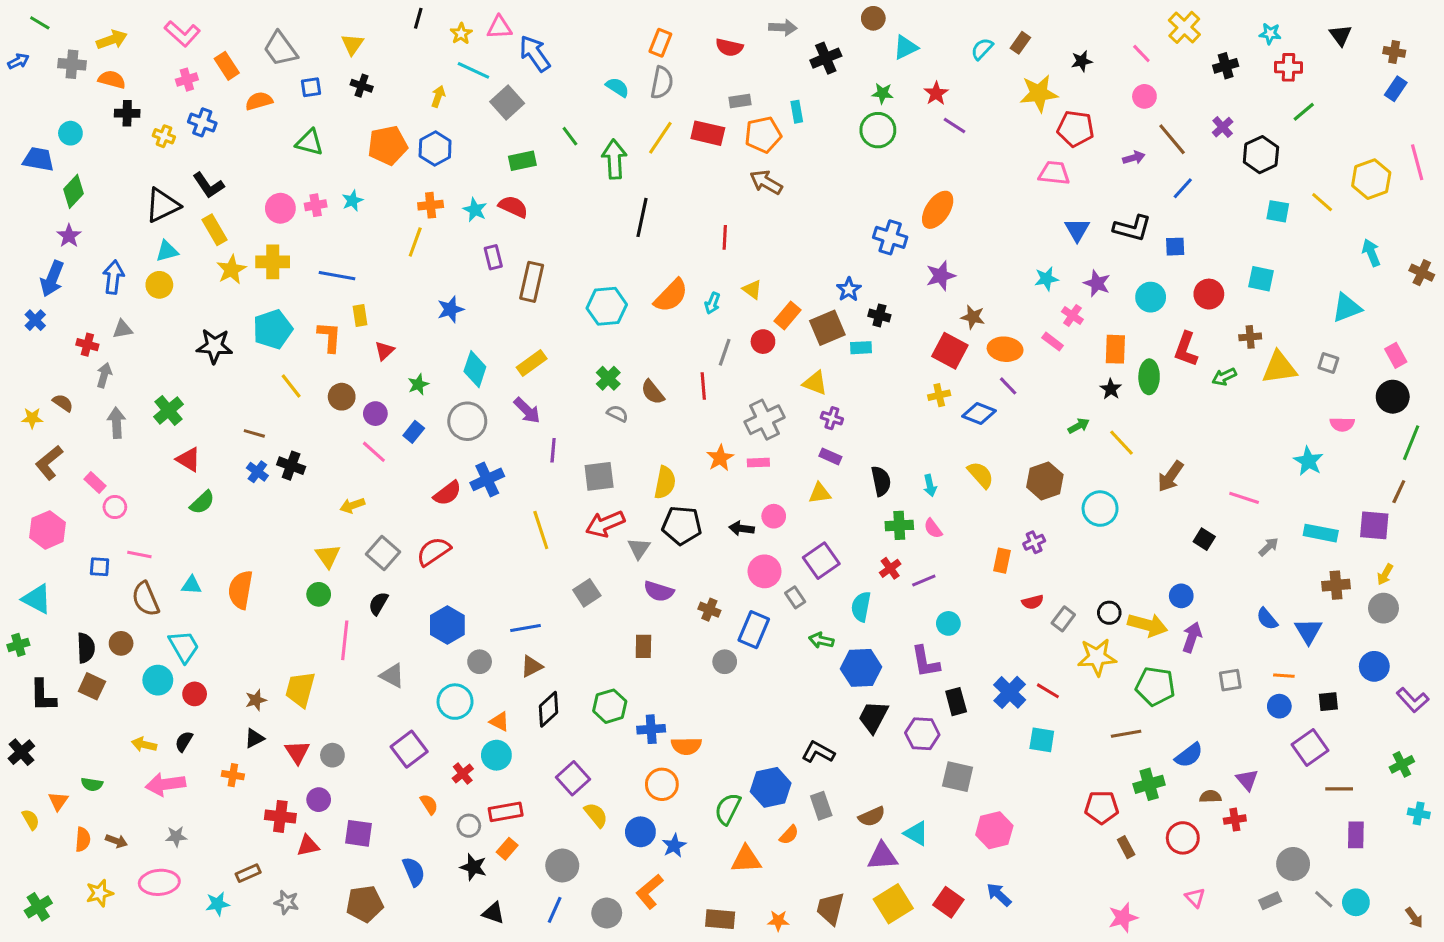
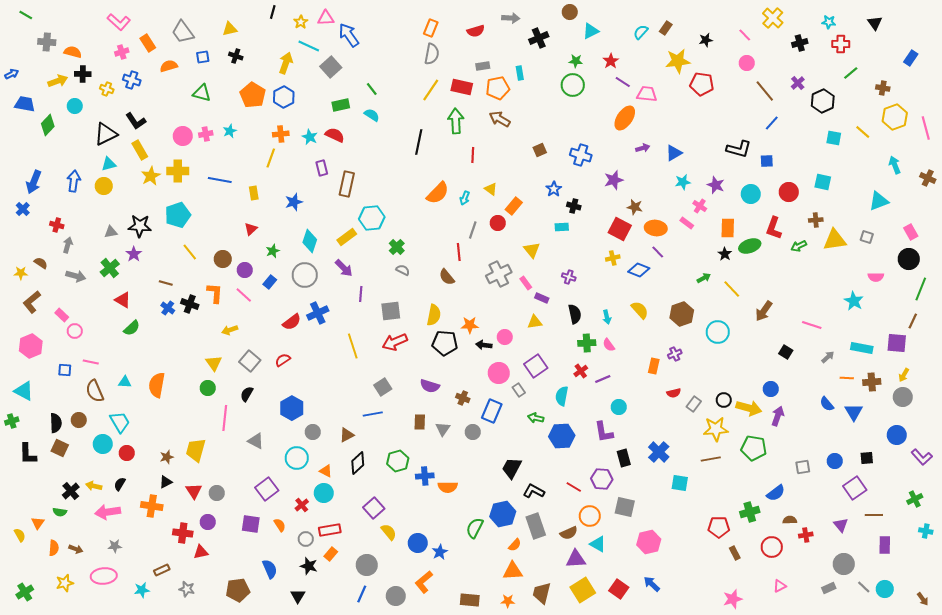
yellow arrow: (112, 40) -> (58, 81), moved
yellow triangle: (352, 44) -> (230, 29), turned 42
red semicircle: (729, 47) -> (476, 31), turned -30
brown cross: (1394, 52) -> (883, 88), moved
blue arrow: (18, 61) -> (12, 74), moved
cyan semicircle: (617, 87) -> (372, 115), moved
yellow arrow: (438, 96) -> (286, 63), size x1.5
cyan circle: (70, 133) -> (75, 106), moved
orange pentagon: (388, 145) -> (253, 95), turned -30
purple arrow: (1134, 158) -> (643, 148), moved
green arrow: (614, 159) -> (456, 121), moved
pink line: (1417, 162) -> (926, 128), moved
pink trapezoid: (1054, 173) -> (647, 94), moved
orange ellipse: (938, 210) -> (625, 118), moved
blue triangle: (1077, 230) -> (674, 153), moved, turned 30
purple star: (69, 236) -> (134, 254), moved
cyan hexagon: (607, 306) -> (372, 218), moved
yellow rectangle: (360, 315) -> (254, 193), moved
brown square: (827, 328) -> (540, 150), moved, size x0.6
gray triangle: (123, 329) -> (111, 232), moved
orange L-shape: (329, 337) -> (215, 293), moved
green ellipse: (1149, 377) -> (750, 246), turned 70
yellow triangle: (815, 383) -> (532, 250), turned 30
brown semicircle: (653, 392) -> (447, 277), moved
purple cross: (832, 418) -> (569, 277), moved
gray arrow: (116, 423) -> (76, 276), turned 108
orange star: (720, 458) -> (470, 325), moved, turned 30
pink rectangle: (758, 463) -> (526, 283), moved, turned 56
gray triangle: (639, 548) -> (443, 429), moved
red semicircle: (434, 551) -> (283, 360), size x0.7
blue line: (526, 628) -> (373, 414), moved
orange line: (1284, 676) -> (847, 378), moved
gray square: (1230, 680) -> (803, 467), moved
red line: (1048, 691) -> (574, 487), moved
black trapezoid: (873, 717) -> (512, 468), moved
brown line: (1126, 734) -> (711, 459), moved
black cross: (21, 752) -> (71, 491), moved
orange cross: (233, 775) -> (152, 506), size x1.5
purple triangle: (1247, 780) -> (841, 525), moved
orange circle: (662, 784) -> (590, 516), moved
gray rectangle: (821, 806) -> (536, 526), size x1.4
purple square: (359, 833) -> (251, 524), moved
orange triangle: (746, 859) -> (513, 571), moved
pink triangle: (1195, 898) -> (780, 586), turned 48
black triangle: (493, 913) -> (298, 596), moved, turned 42

